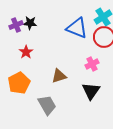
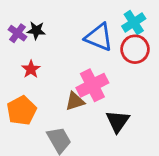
purple cross: (16, 25) -> (18, 33), turned -32
pink cross: (92, 64) -> (92, 85), moved, size x1.6

